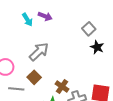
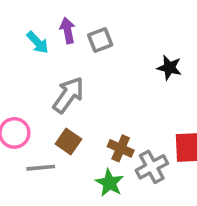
purple arrow: (45, 16) -> (68, 31), turned -112
gray square: (89, 29) -> (100, 40), moved, turned 32

